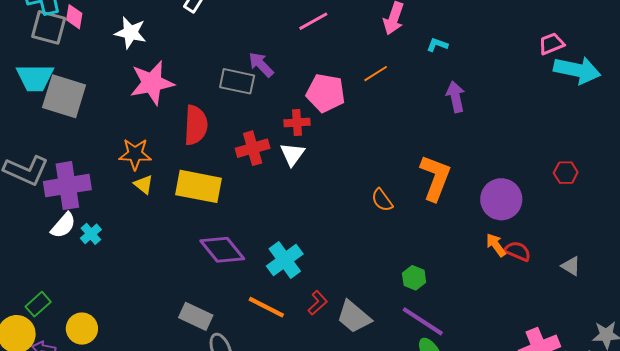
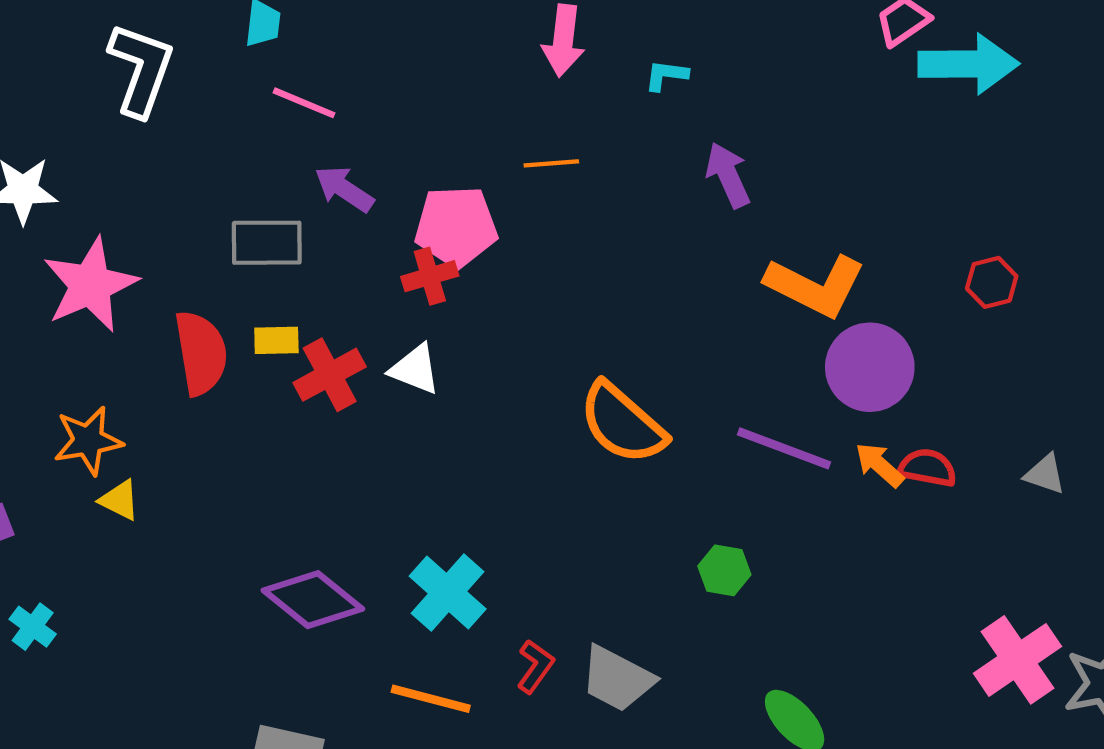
pink line: (313, 21) -> (304, 103), moved, turned 64
purple arrow: (261, 65) -> (344, 189), moved
orange line: (376, 74) -> (551, 163), turned 40
red cross: (297, 122) -> (430, 276), moved
white triangle: (292, 154) -> (415, 369), turned -32
orange L-shape: (435, 178) -> (815, 286), moved, turned 108
yellow rectangle: (199, 186) -> (276, 340), moved, size x0.5
orange semicircle: (382, 200) -> (622, 423), size x1.8
purple line: (423, 321) -> (784, 448), moved

